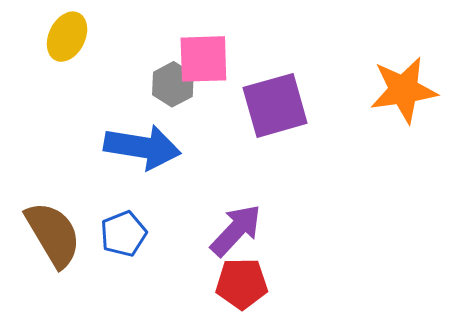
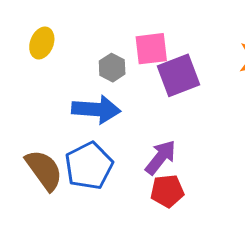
pink square: (203, 59) -> (151, 49), moved
blue pentagon: (123, 234) -> (89, 166), size x1.6

